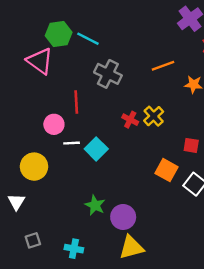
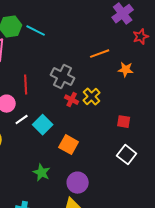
gray cross: (108, 74) -> (63, 77), moved
white line: (72, 143) -> (22, 120), turned -32
orange square: (167, 170) -> (69, 145), moved
purple circle: (123, 217) -> (78, 183), moved

